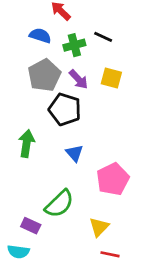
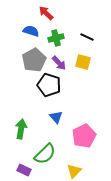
black line: (103, 37) -> (87, 37), moved
green arrow: (27, 144) -> (21, 129), moved

